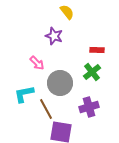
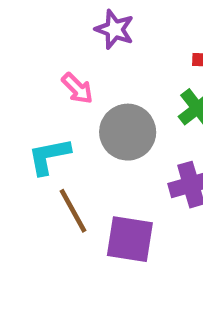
brown line: (46, 109) -> (73, 211), moved

